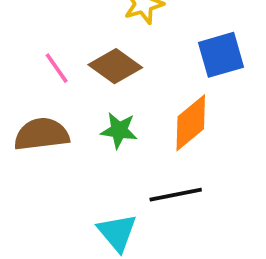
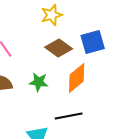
brown diamond: (115, 66) -> (59, 48), moved

